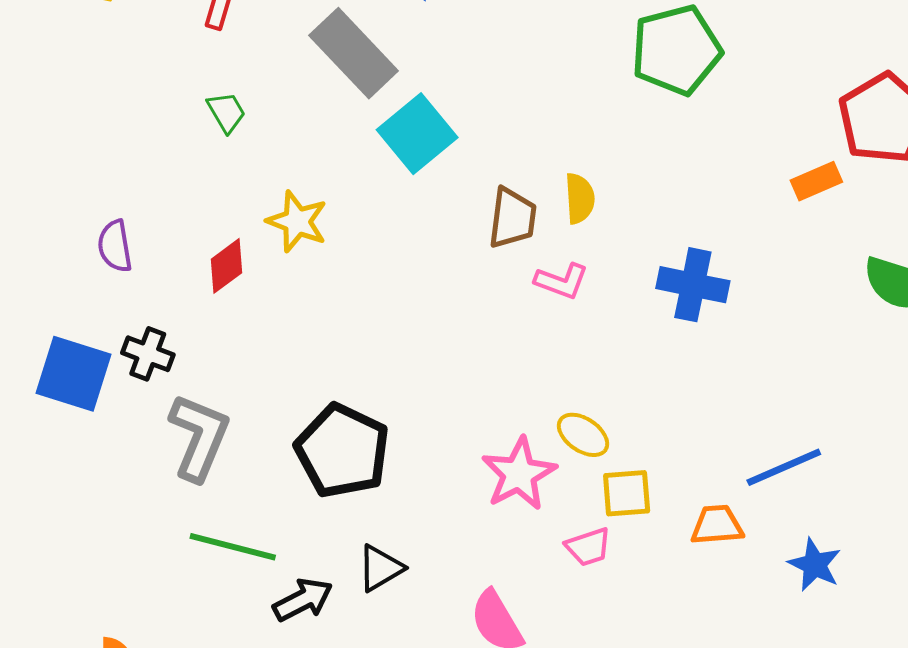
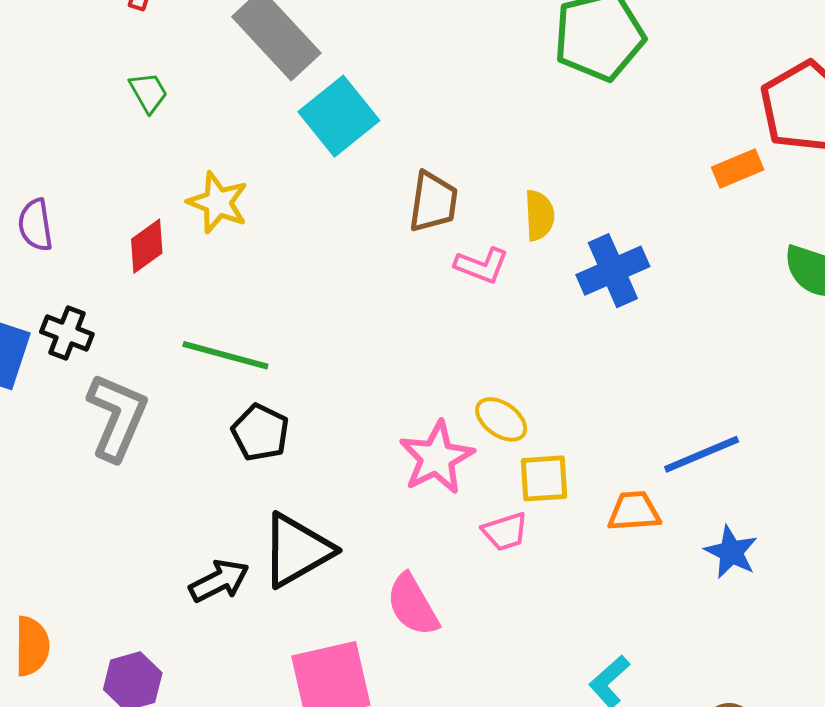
yellow semicircle: (580, 198) -> (539, 215), moved
blue cross: (693, 285) -> (613, 271), turned -36
black pentagon: (342, 451) -> (260, 432), size x0.6
green line: (233, 547) -> (225, 355), moved
black triangle: (380, 568) -> (297, 550), size x1.6

